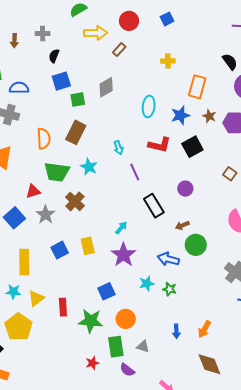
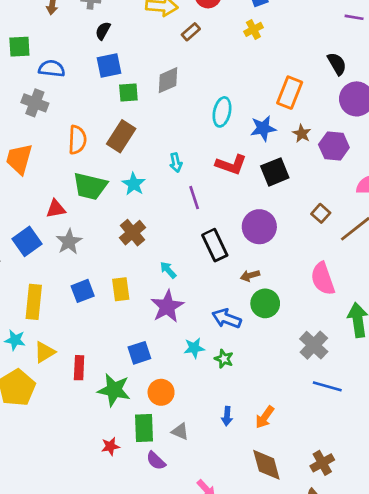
yellow cross: (168, 61) -> (253, 29), moved, turned -32
purple circle: (185, 189) -> (259, 227), size x1.6
brown cross: (75, 201) -> (133, 233), moved
cyan arrow: (121, 228) -> (168, 270), turned -88

